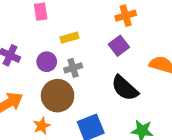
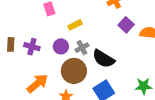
purple square: (119, 46) -> (126, 25), moved
black semicircle: (125, 88) -> (103, 59), moved

